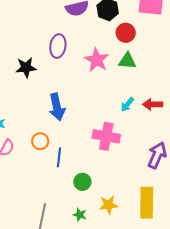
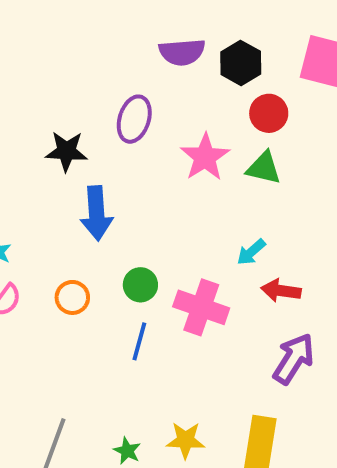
red arrow: (153, 104) -> (281, 291), moved
blue arrow: (57, 107) -> (97, 213), moved
blue line: (59, 157) -> (139, 341), moved
green circle: (82, 182) -> (140, 285), moved

